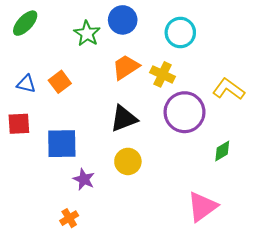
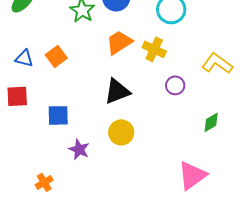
purple circle: (185, 112) -> (175, 85), size x0.5
blue square: (62, 144) -> (58, 115), size x0.7
orange cross: (69, 218) -> (44, 182), moved

